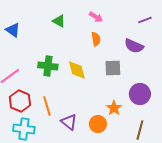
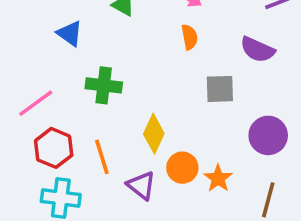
blue triangle: (13, 30) -> (70, 34), moved
yellow diamond: (77, 70) -> (154, 134), moved, turned 40
orange star: (114, 108) -> (218, 178), moved
orange circle: (98, 124) -> (182, 168), moved

